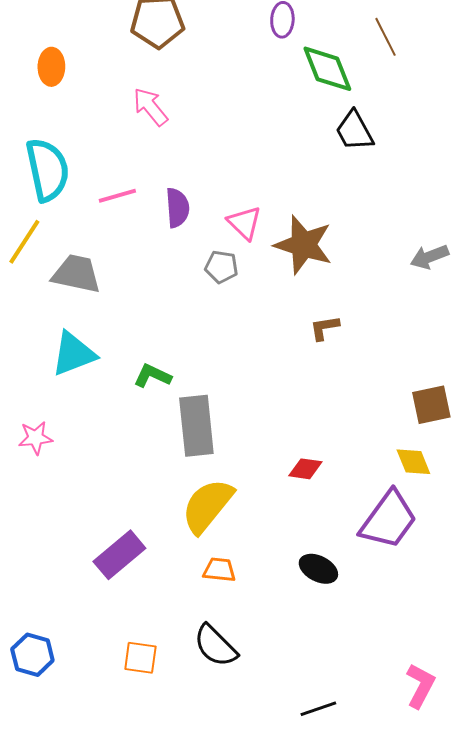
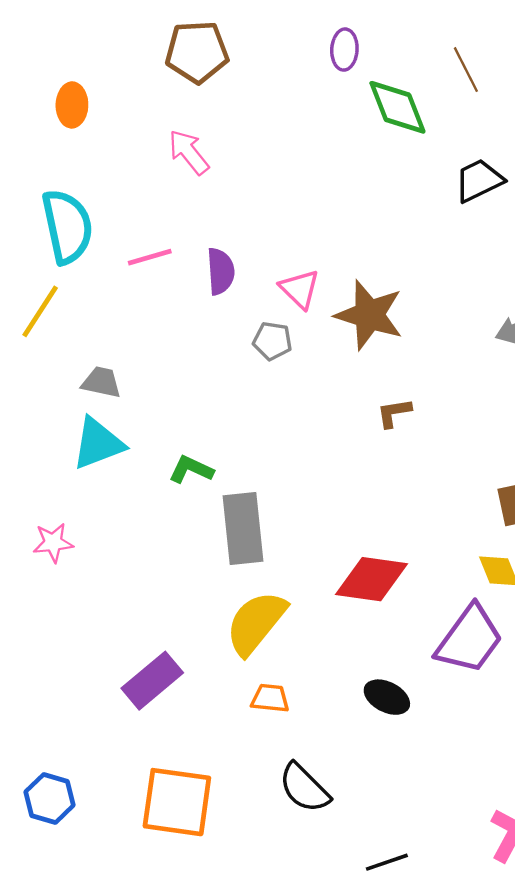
black trapezoid: (354, 131) -> (479, 180), moved, turned 93
gray trapezoid: (76, 274) -> (101, 382), moved, size x0.7
red diamond: (305, 469) -> (372, 579), size x1.8
black semicircle: (215, 646) -> (304, 788), moved
orange square: (140, 658) -> (177, 802), size x1.8

